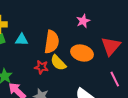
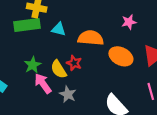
orange semicircle: (52, 42) -> (91, 38), turned -105
yellow semicircle: (58, 63) -> (59, 69), moved

